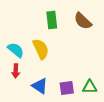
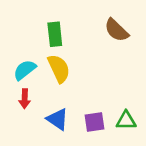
green rectangle: (52, 20) -> (55, 34), moved
cyan semicircle: (16, 50) -> (25, 70), turned -78

